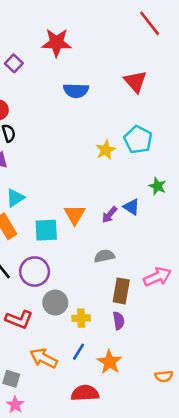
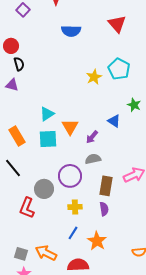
cyan triangle: (15, 198) -> (47, 114), moved
purple arrow: (110, 215) -> (92, 137), moved
purple circle: (35, 272) -> (70, 176), moved
gray circle: (55, 303) -> (44, 189), moved
red L-shape: (19, 319) -> (27, 208), turned 90
orange arrow: (44, 358) -> (46, 253), moved

